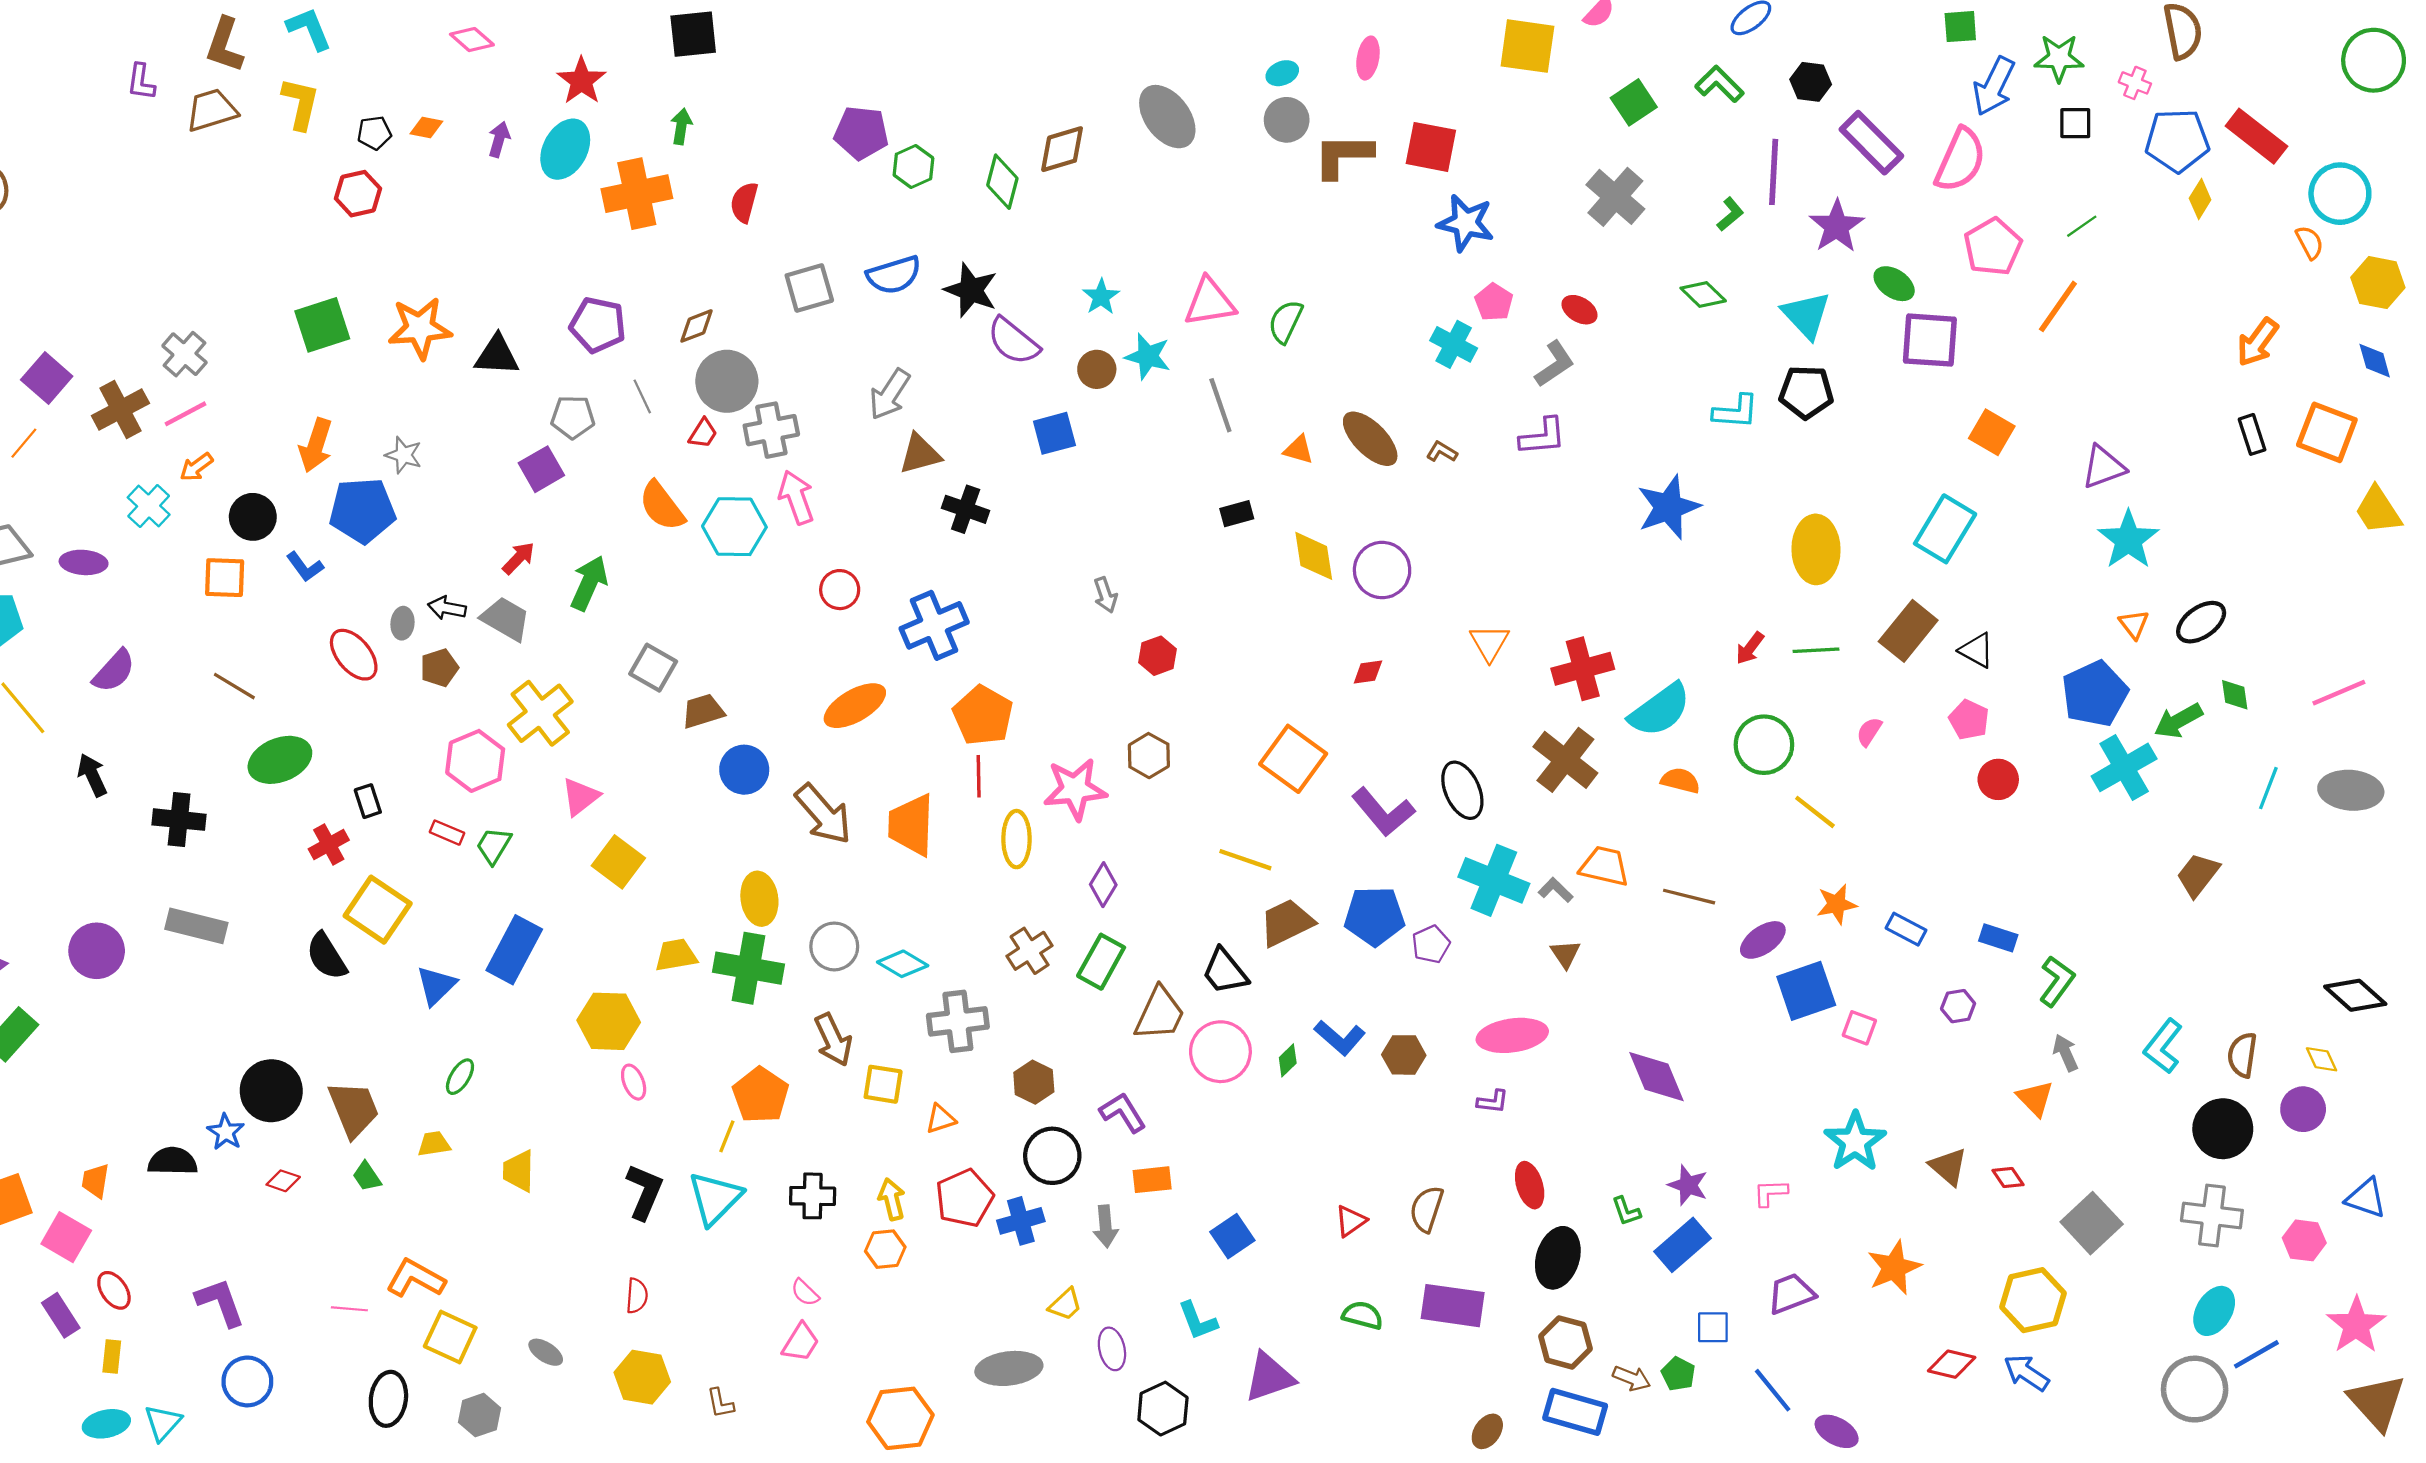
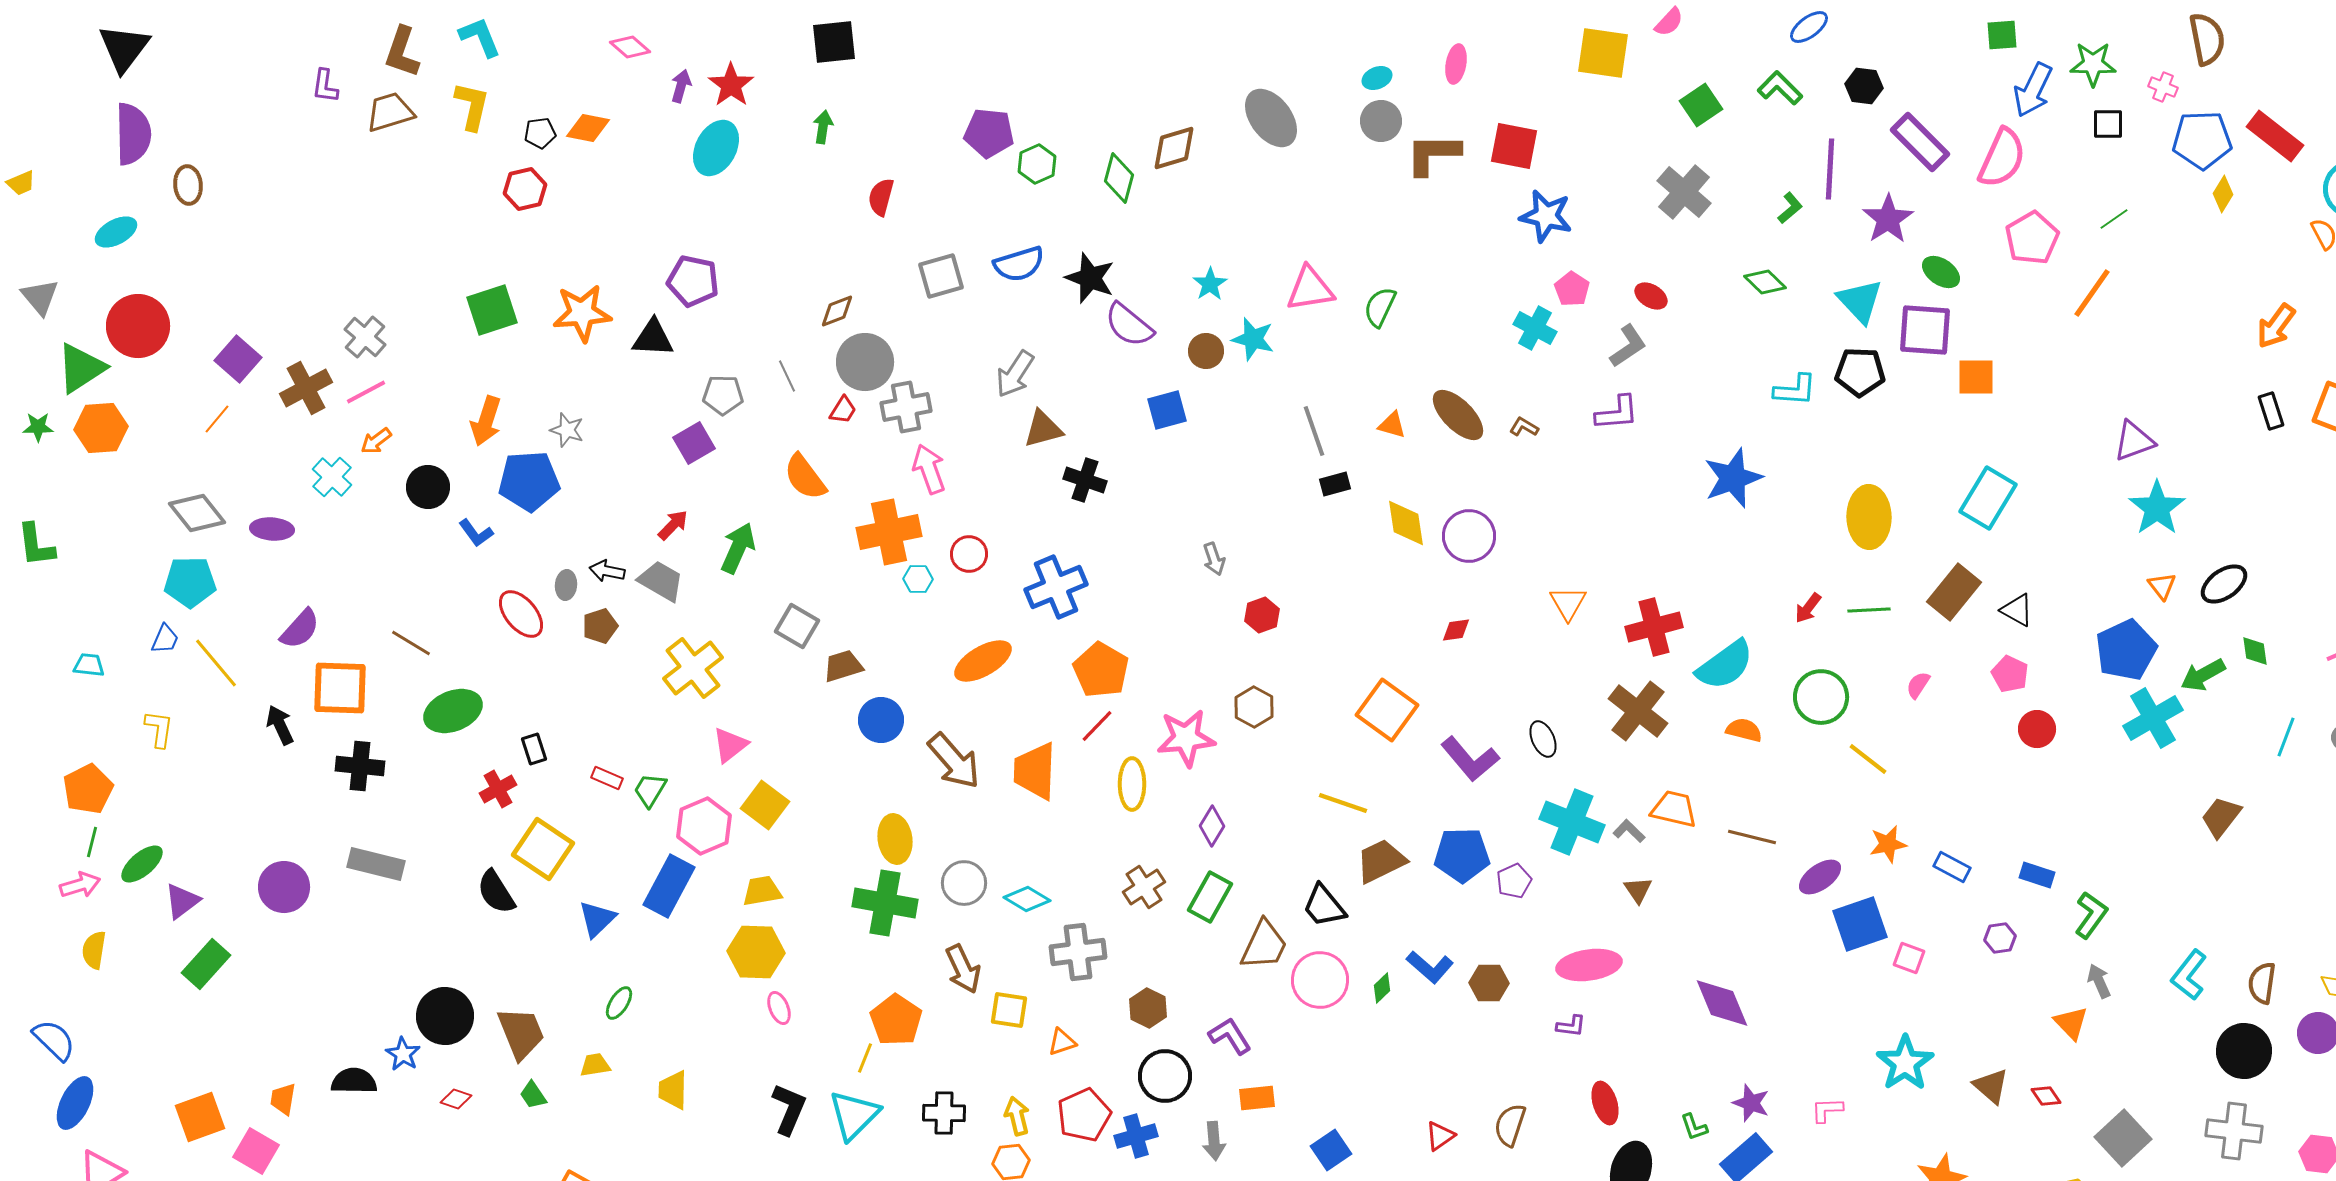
orange diamond: (426, 127) -> (588, 128), size x1.4
purple arrow: (499, 139) -> (681, 86), moved
orange cross: (637, 194) -> (889, 532), moved
purple pentagon: (598, 325) -> (693, 281), moved
purple square: (1930, 340) -> (1925, 330), moved
gray line: (1220, 405) -> (1314, 431), moved
orange square: (1992, 432) -> (1976, 377), moved, turned -30
cyan hexagon: (734, 527) -> (918, 579), moved, size x0.5
orange square: (225, 578) -> (340, 688), moved, size x1.4
pink hexagon: (475, 761) -> (704, 826), moved
red line: (979, 776) -> (1097, 726), turned 45
black ellipse: (1462, 790) -> (1543, 739), size x0.7
yellow trapezoid: (676, 955) -> (762, 891), moved

